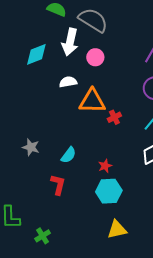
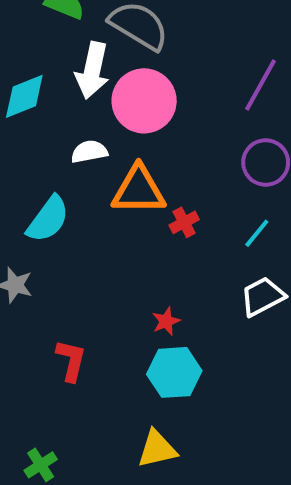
pink circle: (95, 57) -> (144, 101), size x1.8
cyan semicircle: (69, 155) -> (48, 219), moved, size x1.4
yellow triangle: (117, 230) -> (157, 449), moved

